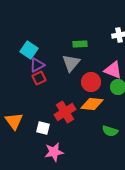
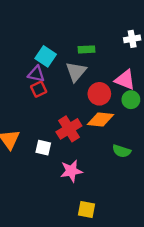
cyan square: (29, 50) -> (46, 56), moved
purple triangle: (37, 65) -> (36, 74), turned 42
pink star: (54, 152) -> (71, 171), moved

